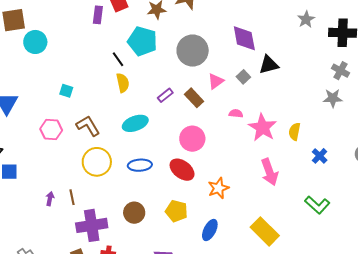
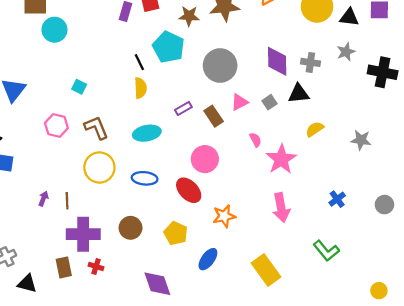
gray cross: (341, 71) -> (310, 62), moved, turned -30
pink semicircle: (236, 113) -> (255, 140), turned 48
yellow semicircle: (294, 132) -> (315, 129), moved, turned 36

